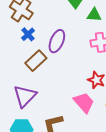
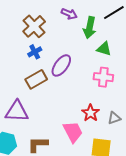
purple triangle: (25, 96) -> (17, 111), turned 35

